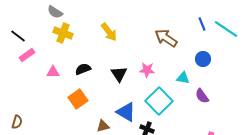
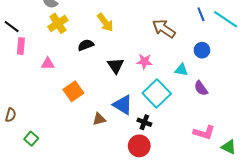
yellow cross: (63, 33) -> (58, 23), turned 36
pink rectangle: (27, 55) -> (21, 46), turned -49
black semicircle: (83, 69) -> (86, 45), moved

